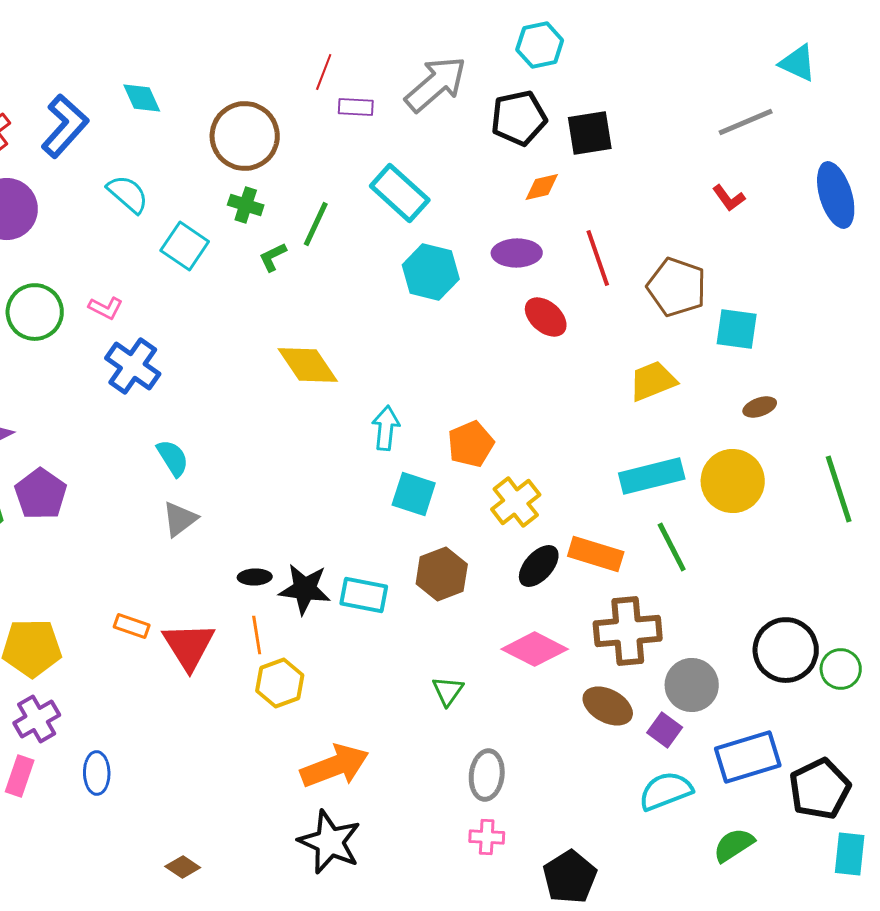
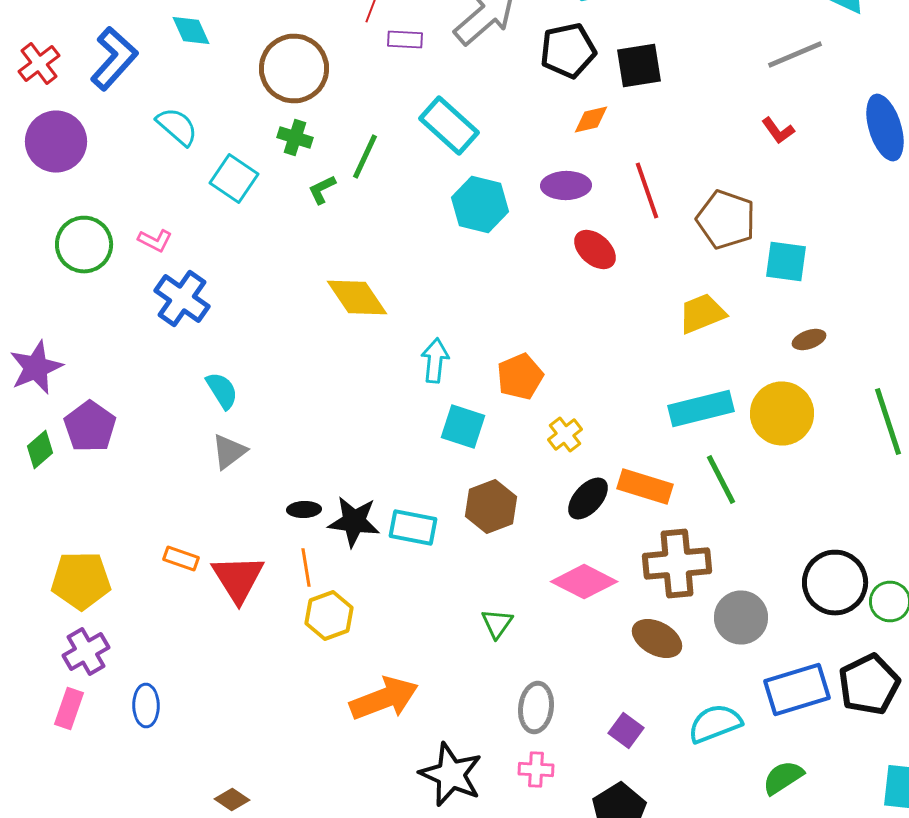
yellow cross: (516, 502) -> (565, 434), size x0.7
purple square: (665, 730) -> (626, 730), moved
black pentagon: (820, 789) -> (869, 684), moved
black star: (330, 842) -> (451, 774), moved

